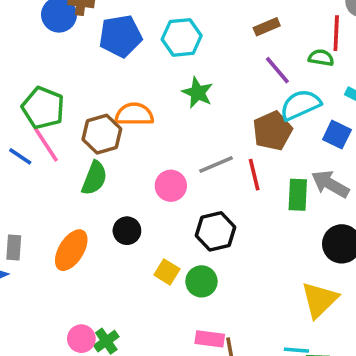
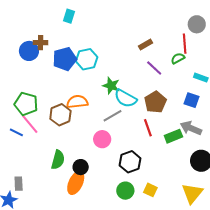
cyan hexagon: (182, 37) -> (87, 59), moved
green semicircle: (321, 58) -> (178, 58), turned -32
cyan semicircle: (300, 105) -> (125, 98), moved, turned -120
gray line: (216, 165) -> (113, 116), moved
green semicircle: (94, 178) -> (58, 160), moved
green rectangle: (298, 195) -> (173, 136), turned 72
orange ellipse: (71, 250) -> (76, 183), moved
yellow square: (167, 272) -> (150, 190), moved

